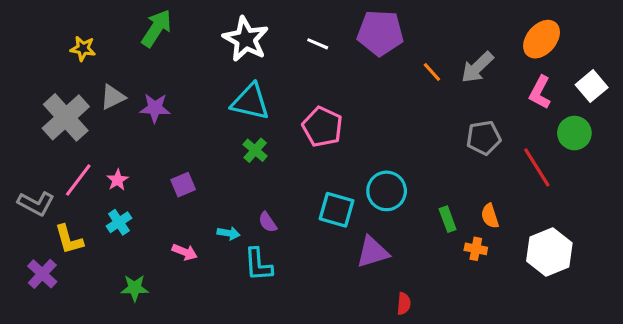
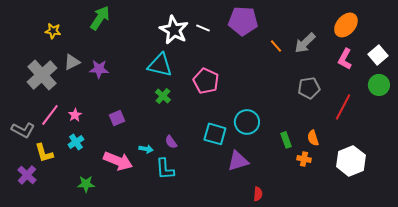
white star: (246, 39) -> (174, 30), moved
green circle: (574, 133) -> (379, 85), moved
red line: (537, 167) -> (343, 107), turned 60
pink arrow: (185, 252) -> (118, 161), size x1.8

